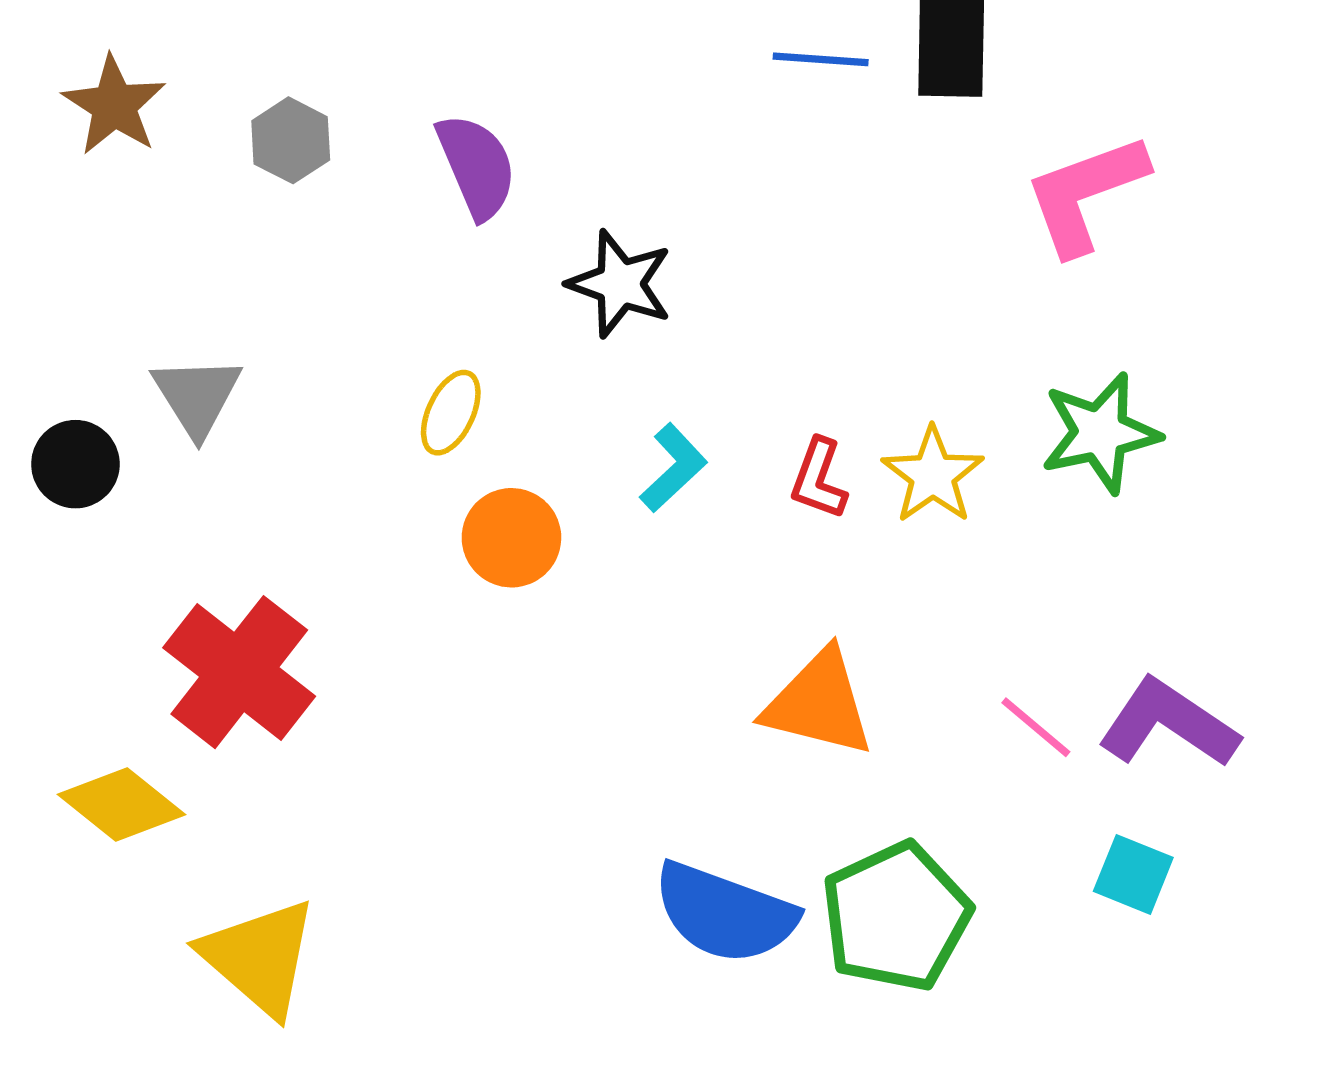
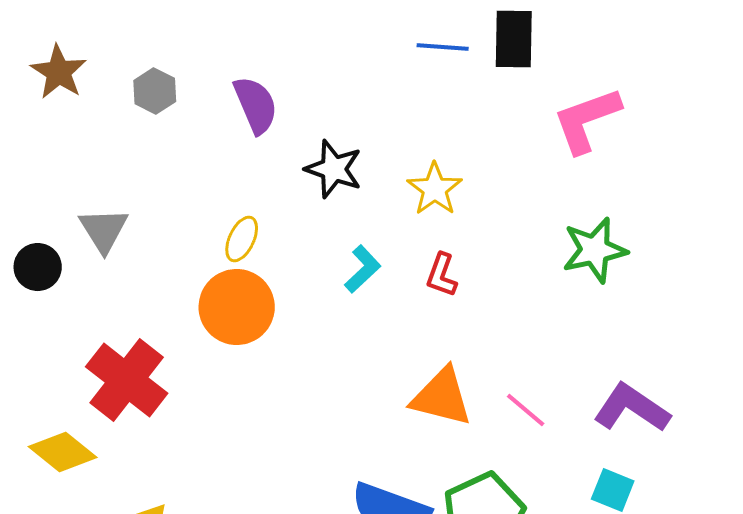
yellow star: (933, 475) -> (435, 189), moved
orange circle: (511, 538) -> (237, 307), moved, size x1.4
pink line: (1036, 727) -> (526, 410), moved

